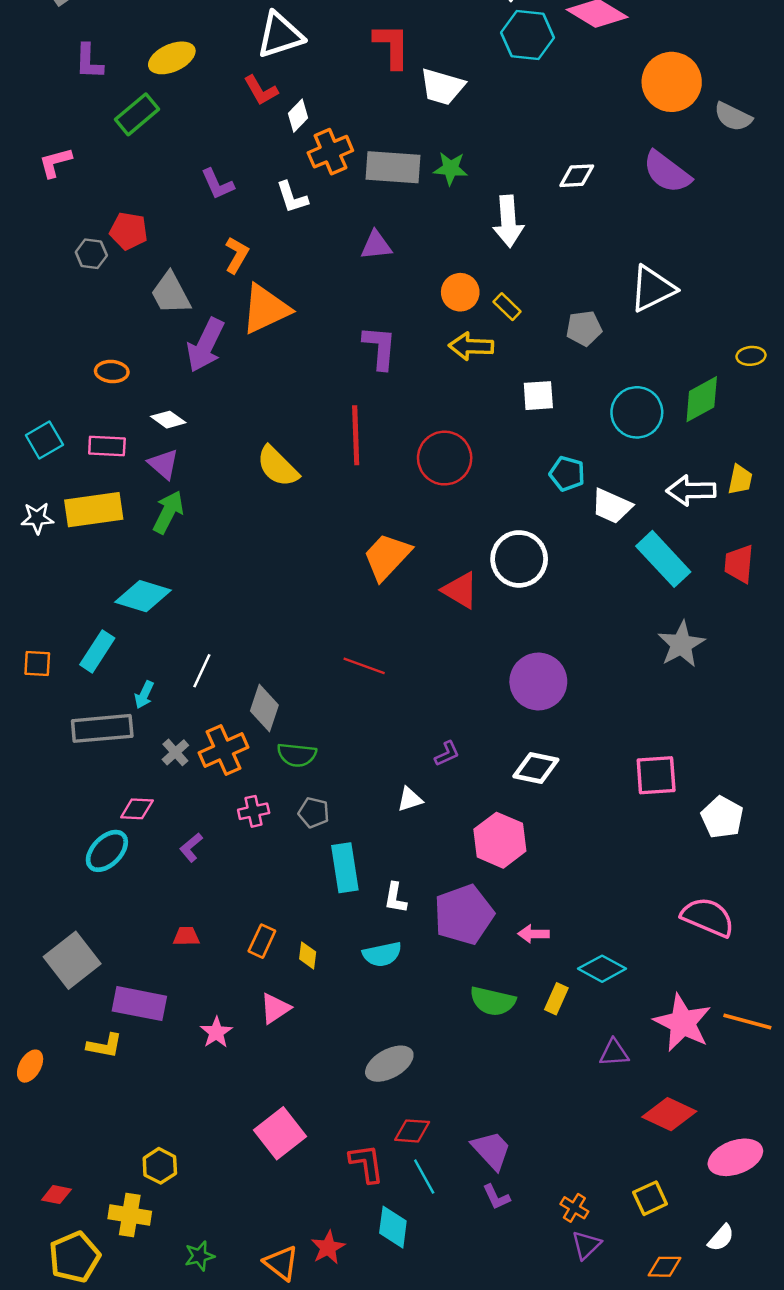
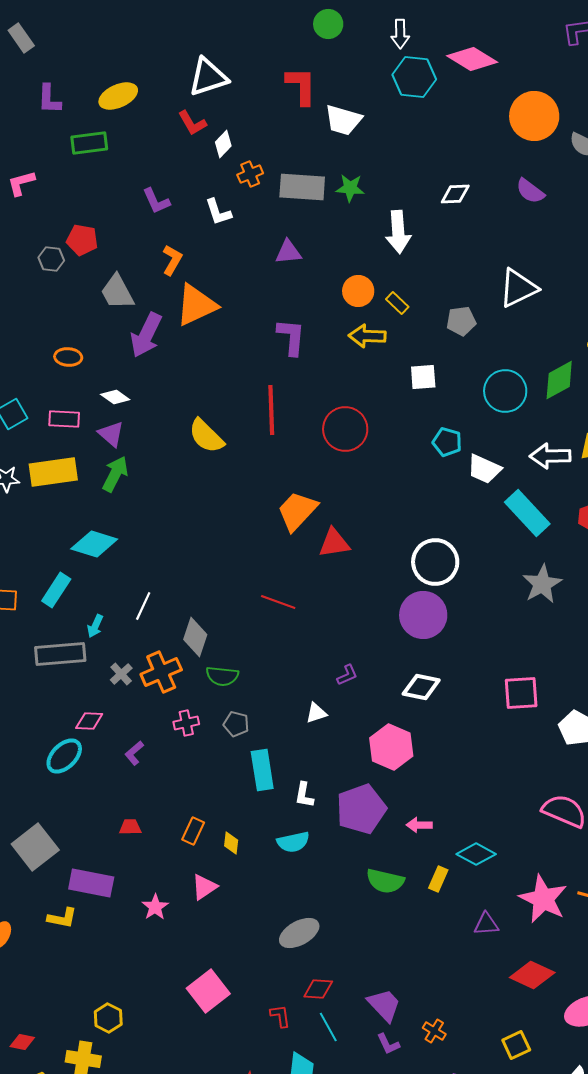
green rectangle: (137, 114) -> (89, 143), turned 33
orange cross: (330, 152) -> (250, 174), size x0.7
purple semicircle: (667, 172) -> (530, 191), size x0.7
white circle: (519, 559) -> (435, 562), moved
red triangle: (460, 590) -> (334, 543), moved, turned -40
red L-shape: (366, 1163) -> (280, 1016), size x0.7
orange cross: (574, 1208) -> (434, 1031), moved

